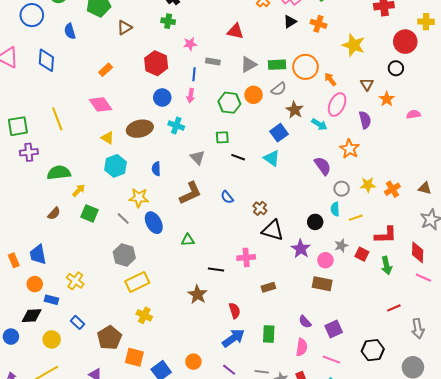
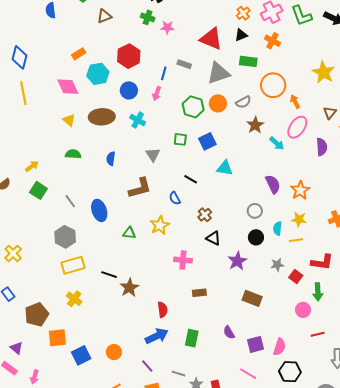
black triangle: (290, 22) -> (241, 35), moved
orange cross: (318, 24) -> (273, 41), moved
red triangle: (235, 31) -> (211, 39), size x1.4
pink star: (190, 44) -> (167, 27), moved
blue diamond: (46, 60) -> (19, 57), moved
gray triangle: (249, 65) -> (218, 73), size x1.4
green rectangle: (277, 65) -> (248, 61), moved
blue square: (279, 133) -> (207, 141), moved
orange star: (350, 149) -> (300, 190), moved
black line: (238, 157) -> (191, 179), moved
cyan triangle: (272, 158) -> (225, 168), turned -36
cyan hexagon: (116, 166) -> (98, 74), moved
green semicircle: (59, 173) -> (73, 154), moved, size x0.7
yellow star: (368, 185) -> (299, 219), moved
gray circle: (342, 189) -> (255, 211), moved
yellow star: (139, 198) -> (160, 225), moved, turned 30
black triangle: (273, 230) -> (213, 238), size x0.7
pink circle: (325, 260) -> (303, 310), moved
black line: (216, 270) -> (109, 275), moved
pink semicircle: (302, 347) -> (279, 347), moved
orange square: (134, 357) -> (57, 338), turned -30

